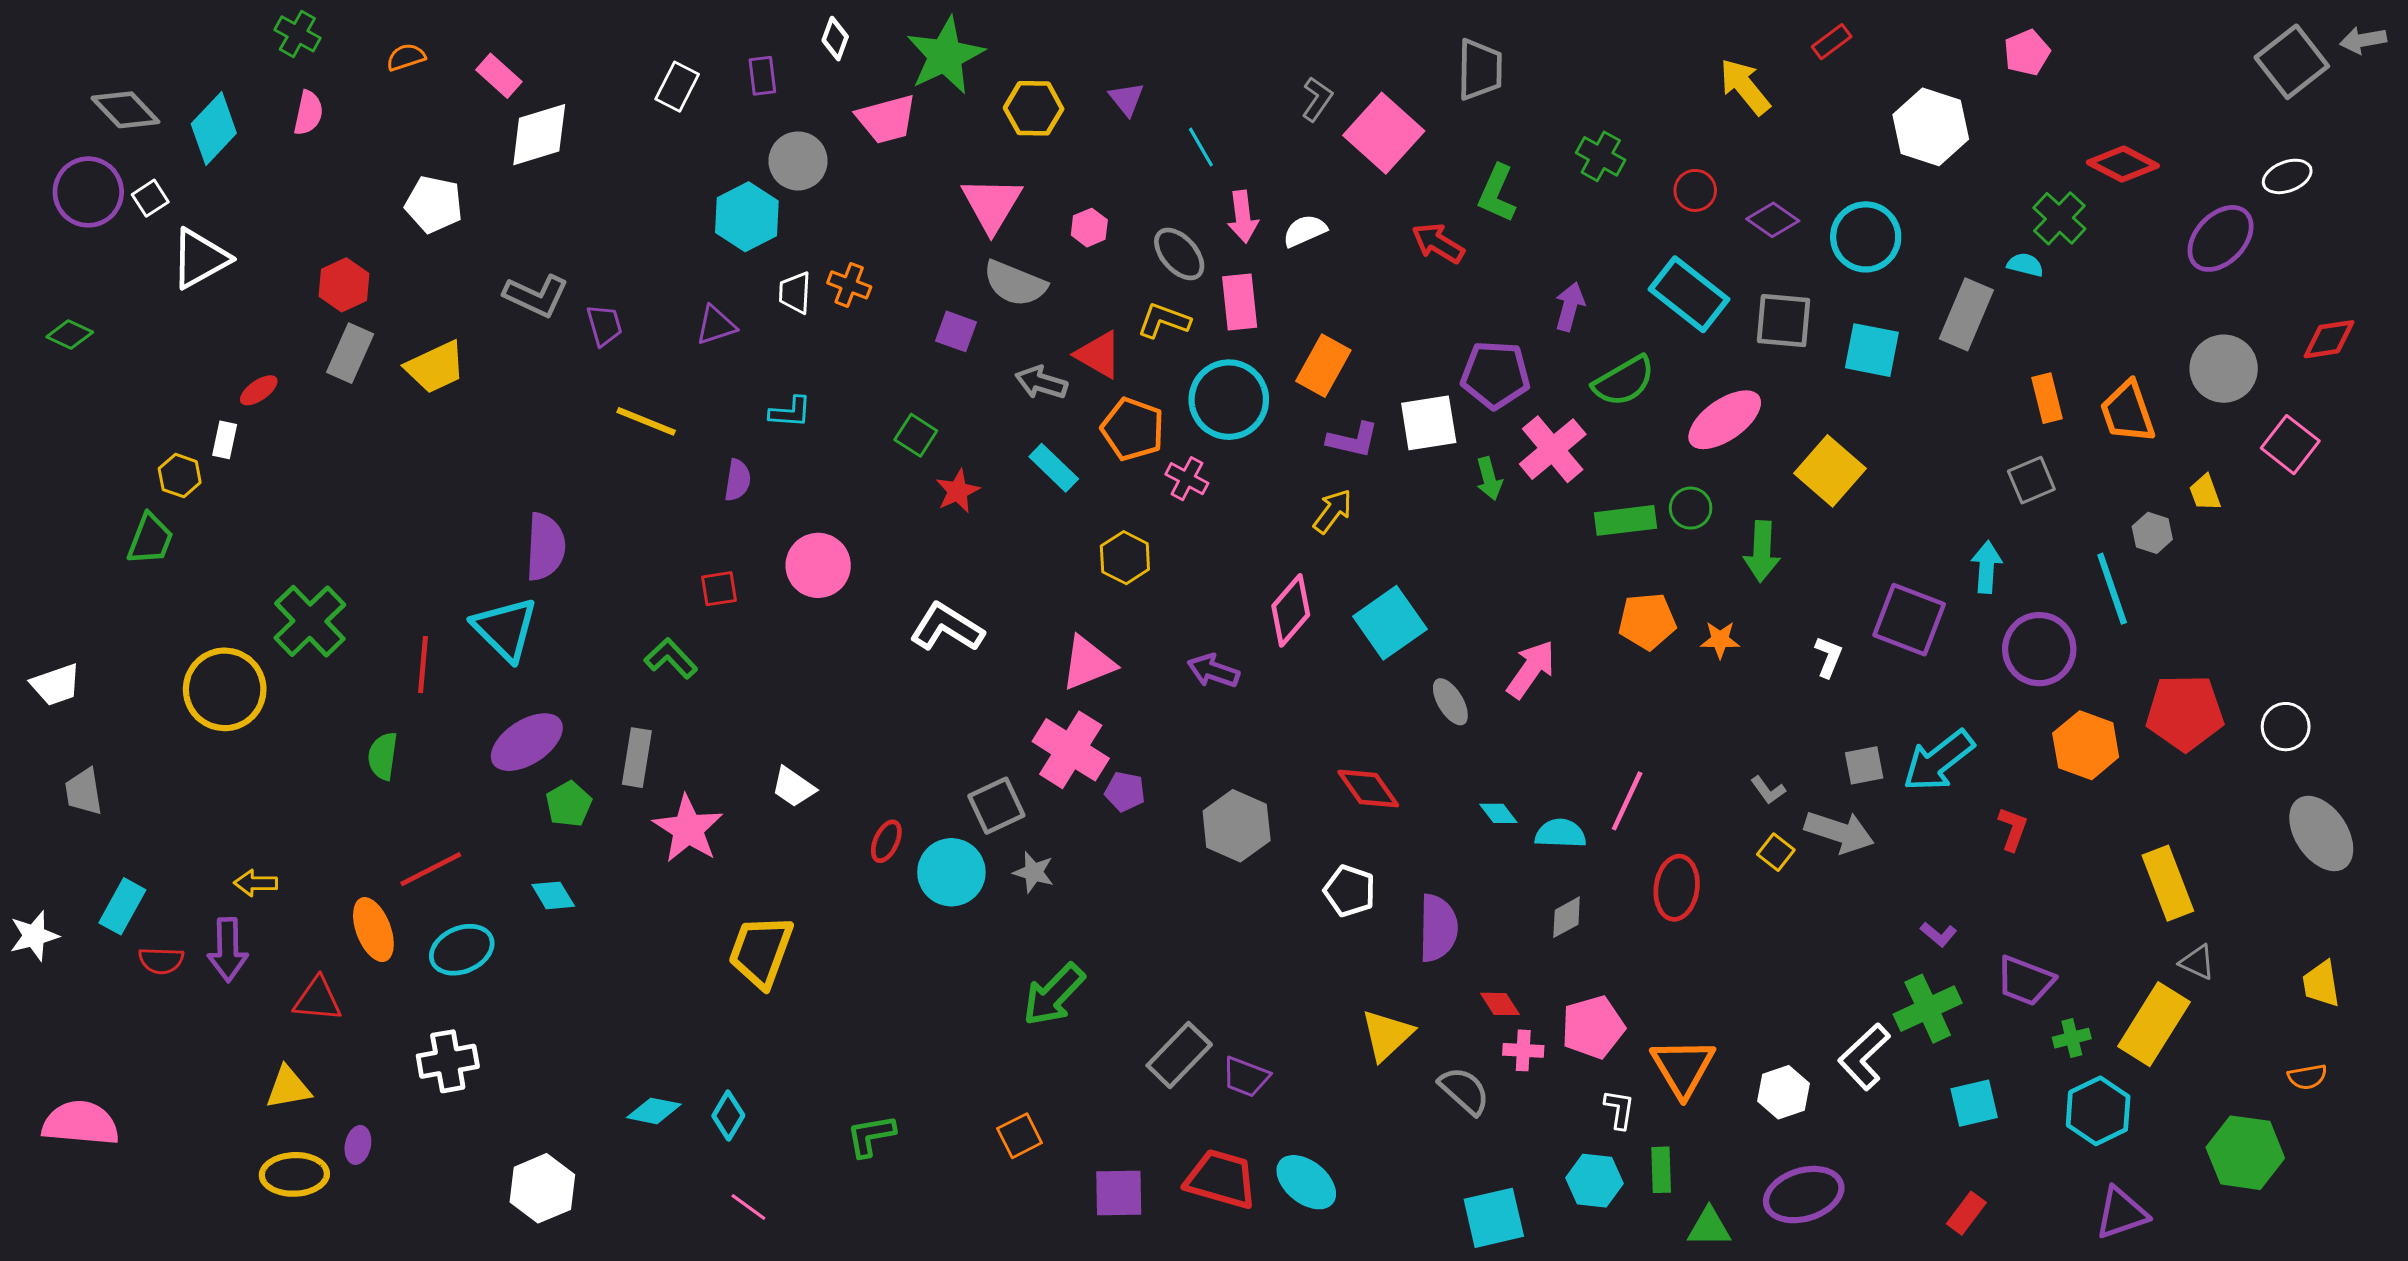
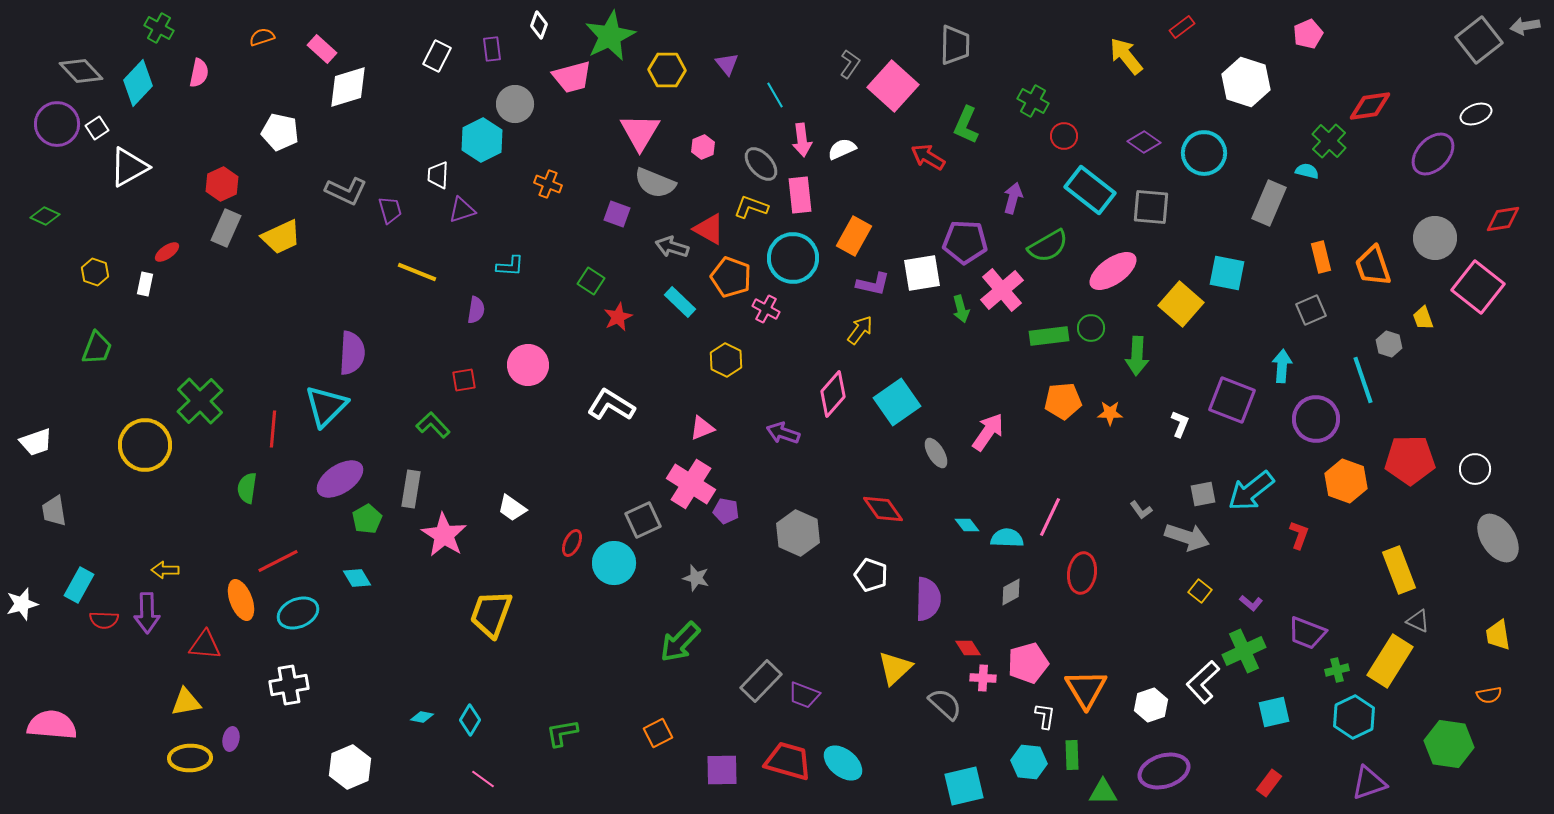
green cross: (297, 34) -> (159, 28), moved
red diamond: (2123, 164) -> (1370, 106), turned -36
red circle: (1695, 190) -> (1064, 136), moved
white trapezoid: (795, 293) -> (438, 175), moved
cyan square: (1872, 350) -> (1227, 273), moved
pink square: (2290, 445) -> (1478, 287), size x1.4
yellow hexagon: (180, 476) -> (95, 272), moved
cyan triangle: (505, 629) -> (326, 406), turned 30
pink triangle: (1088, 663) -> (702, 428), size x0.7
yellow square: (1776, 852) -> (1200, 591), moved
gray star: (1034, 872) -> (696, 578), moved
cyan diamond: (654, 1111) -> (422, 717), size x0.7

